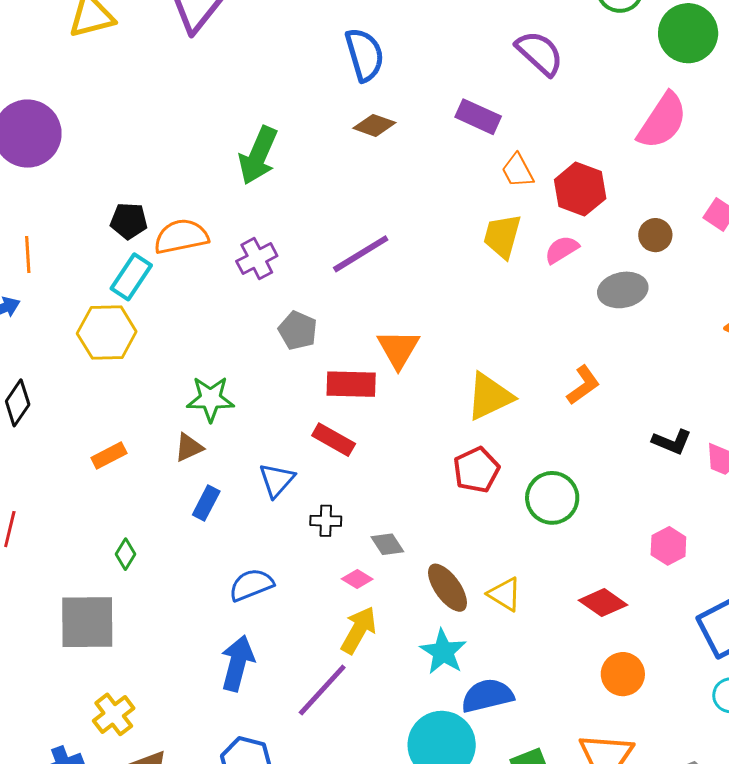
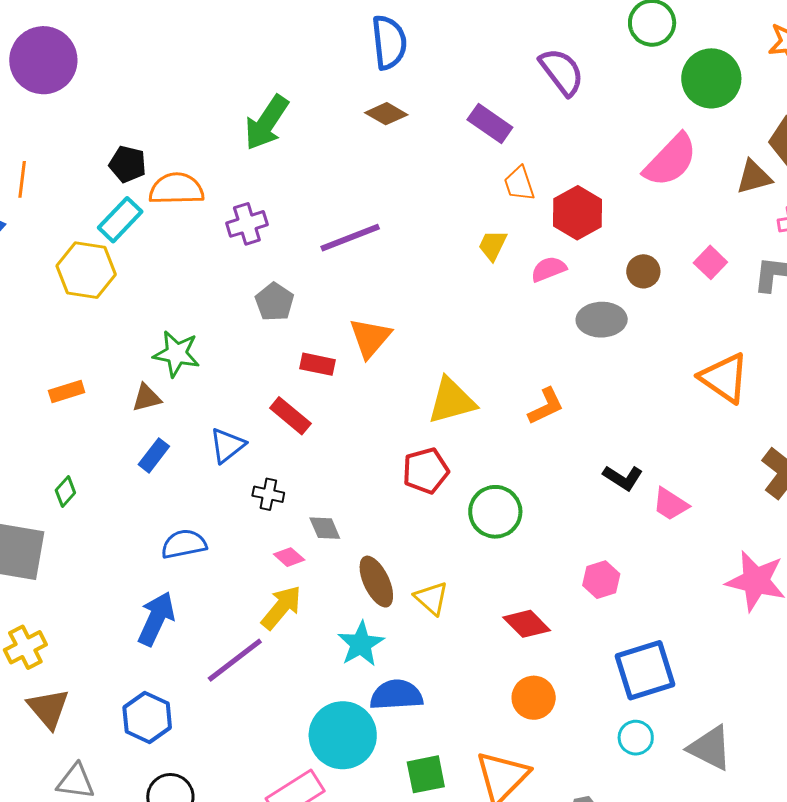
yellow trapezoid: (502, 236) -> (493, 245), size x0.7
red rectangle: (351, 384) -> (318, 364), size x0.7

